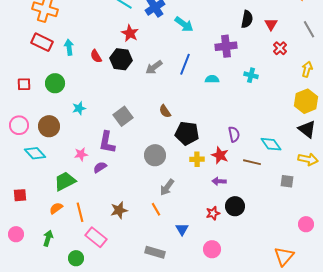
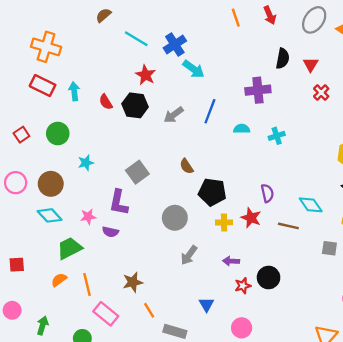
cyan arrow: (184, 24) -> (194, 69), moved
cyan cross: (251, 75) -> (277, 136), moved, turned -32
red square: (24, 84) -> (21, 135), turned -32
cyan diamond: (35, 153) -> (50, 215), moved
purple semicircle: (100, 167) -> (110, 232), turned -136
purple arrow: (219, 181) -> (231, 261), moved
orange line: (156, 209) -> (149, 310), moved
green arrow: (48, 238) -> (43, 326), moved

